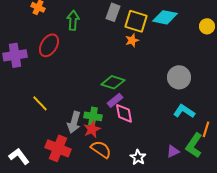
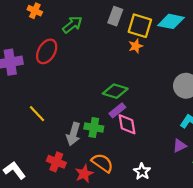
green arrow: (73, 20) -> (72, 25), turned 48
red star: (92, 129) -> (84, 174), moved
red cross: (58, 148) -> (56, 162), size x0.7
purple triangle: (173, 151) -> (180, 146), moved

